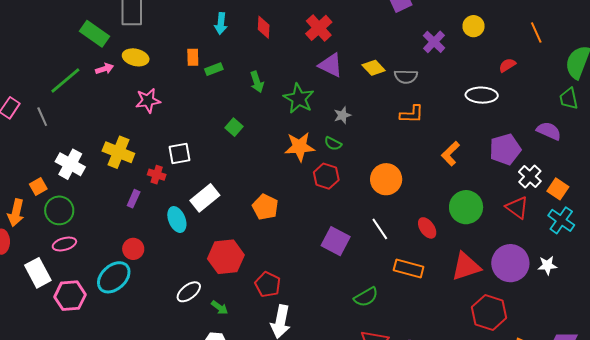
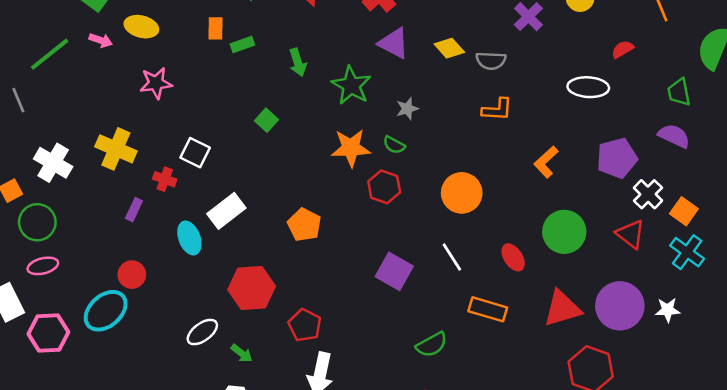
pink arrow: (105, 69) -> (101, 40), turned 36
green trapezoid: (569, 99) -> (679, 92), moved
white square: (180, 153) -> (195, 153), turned 35

